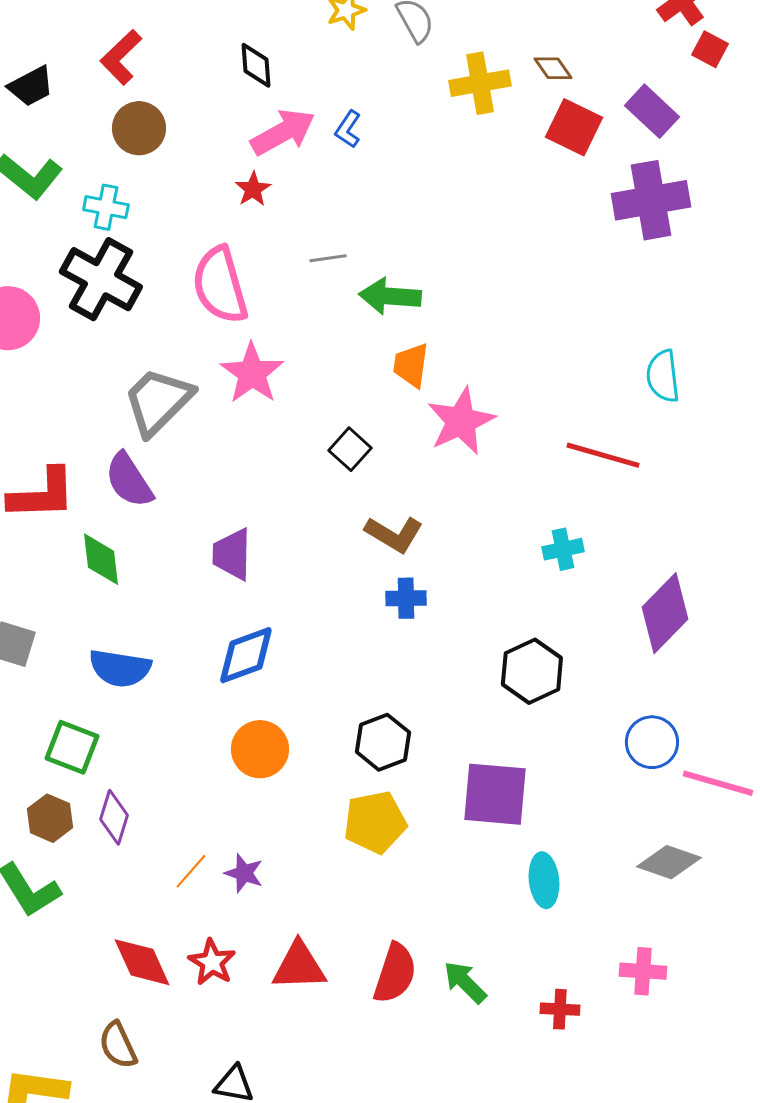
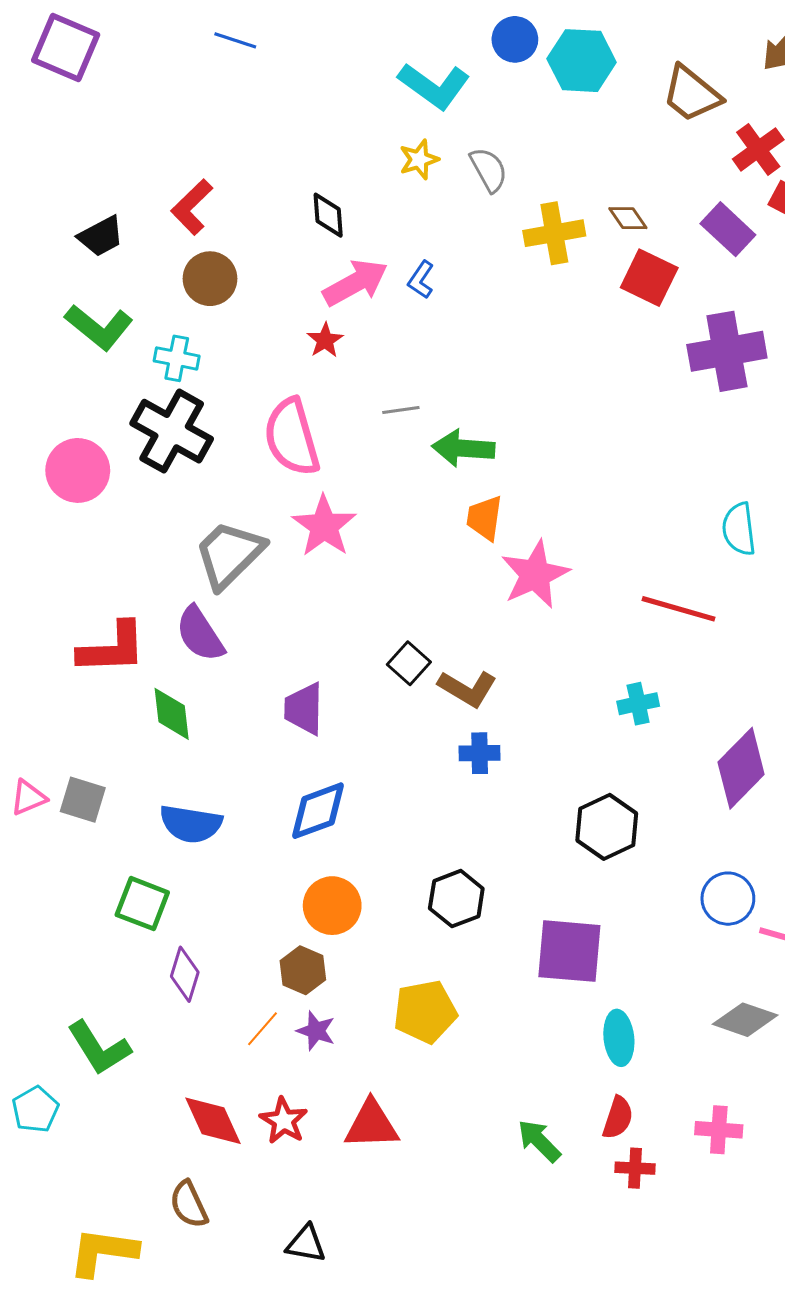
purple rectangle: (652, 111) -> (728, 229), moved
black square: (350, 449) -> (409, 663), moved
brown hexagon: (50, 818) -> (303, 970), moved
yellow pentagon: (375, 822) -> (425, 1012), moved
red semicircle: (395, 973) -> (618, 1118), moved, size x0.7

